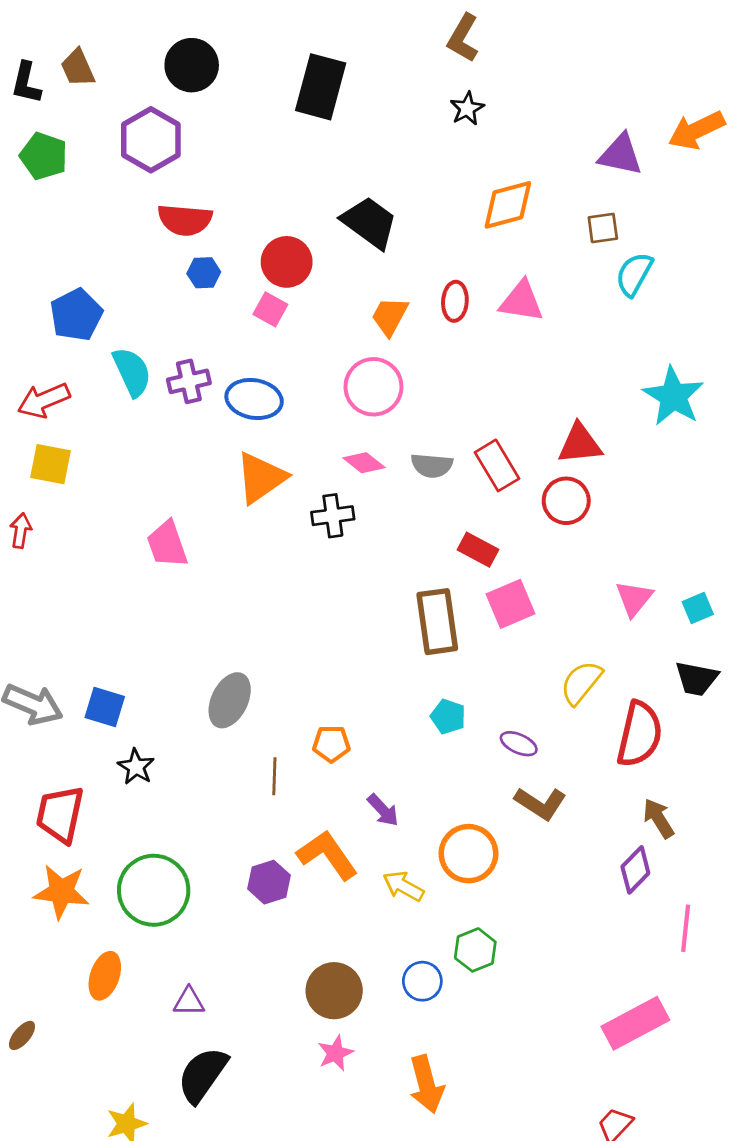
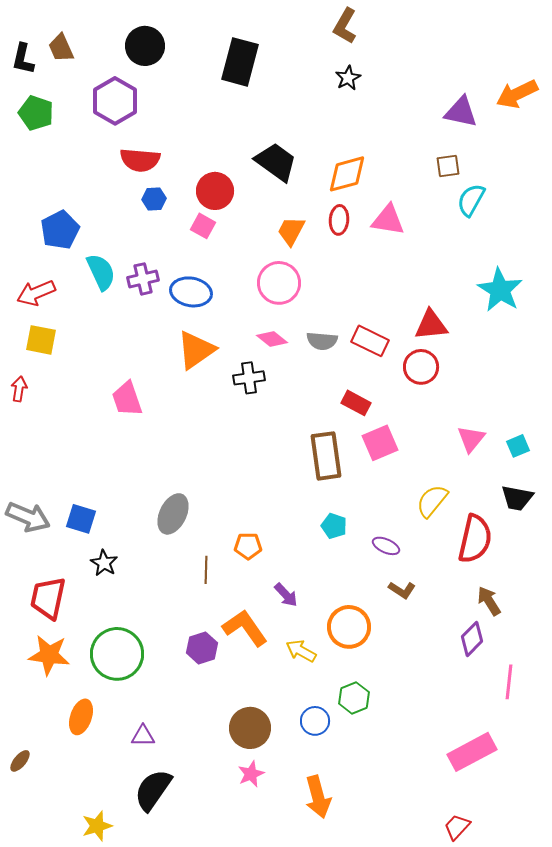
orange diamond: (508, 205) -> (347, 174), moved
red rectangle: (497, 465) -> (370, 341), turned -33
brown L-shape: (540, 803) -> (402, 590), size x0.7

